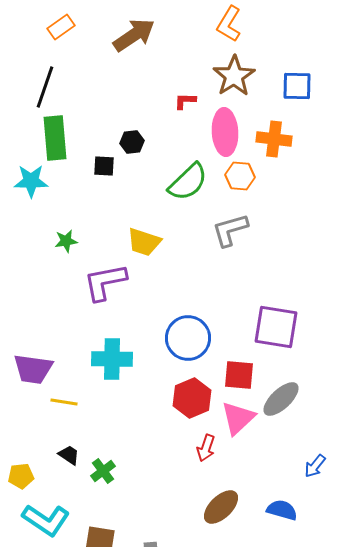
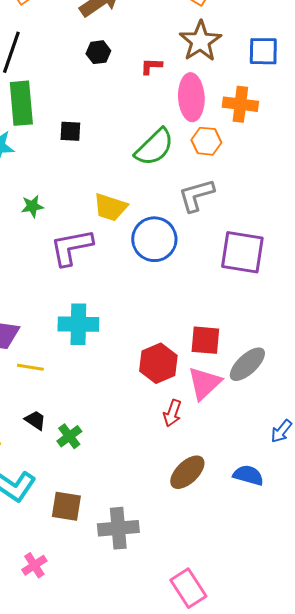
black hexagon: (132, 142) -> (98, 52), moved
purple square: (276, 327) -> (242, 252), moved
blue circle: (188, 338) -> (154, 239), moved

